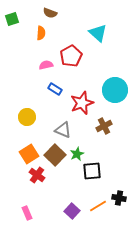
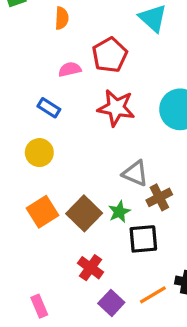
blue rectangle: (55, 89) -> (49, 108), moved
red star: (82, 103) -> (116, 108), moved, turned 30
brown cross: (104, 126) -> (159, 197), moved
gray triangle: (63, 130) -> (135, 173), moved
red cross: (37, 175) -> (91, 268), moved

